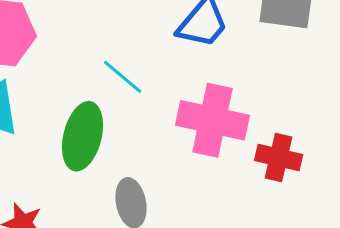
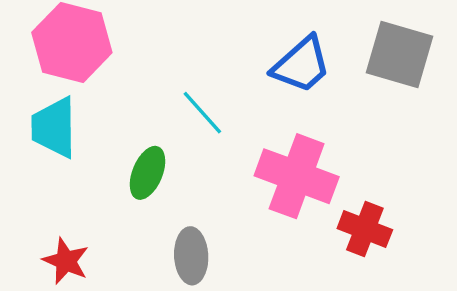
green ellipse: (83, 136) -> (148, 173), size x0.7

